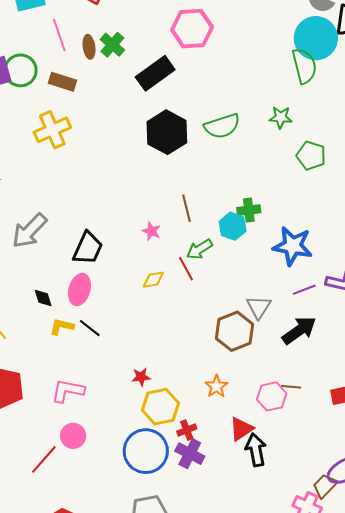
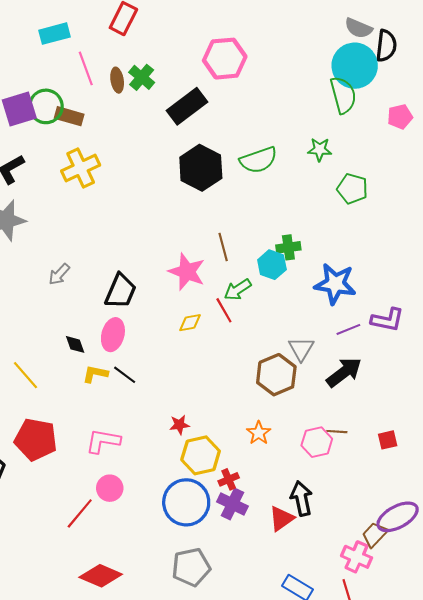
brown rectangle: (62, 82) -> (69, 116), moved
gray arrow: (29, 231) -> (59, 274), size x0.6
pink star: (151, 231) -> (187, 272), size x1.8
red triangle: (241, 429) -> (281, 519), moved

